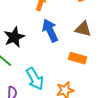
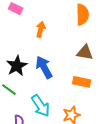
blue arrow: (50, 31) -> (44, 67), moved

